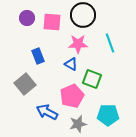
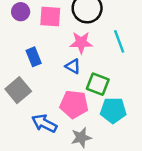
pink pentagon: (72, 96) -> (74, 104), turned 30
cyan pentagon: (108, 115) -> (113, 110), moved

